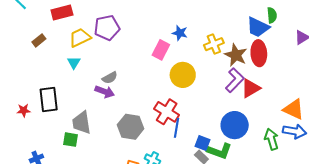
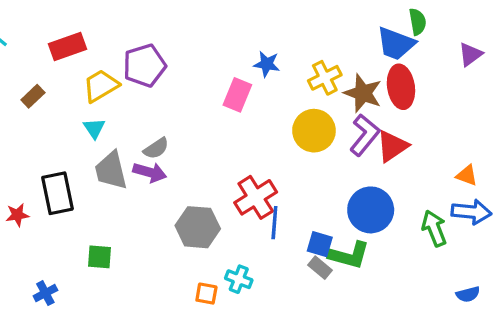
yellow circle: (183, 75) -> (314, 131), moved
orange triangle: (294, 109) -> (467, 175), size x0.6
red cross: (167, 112) -> (256, 197), turned 30
gray trapezoid: (82, 123) -> (111, 170), moved

